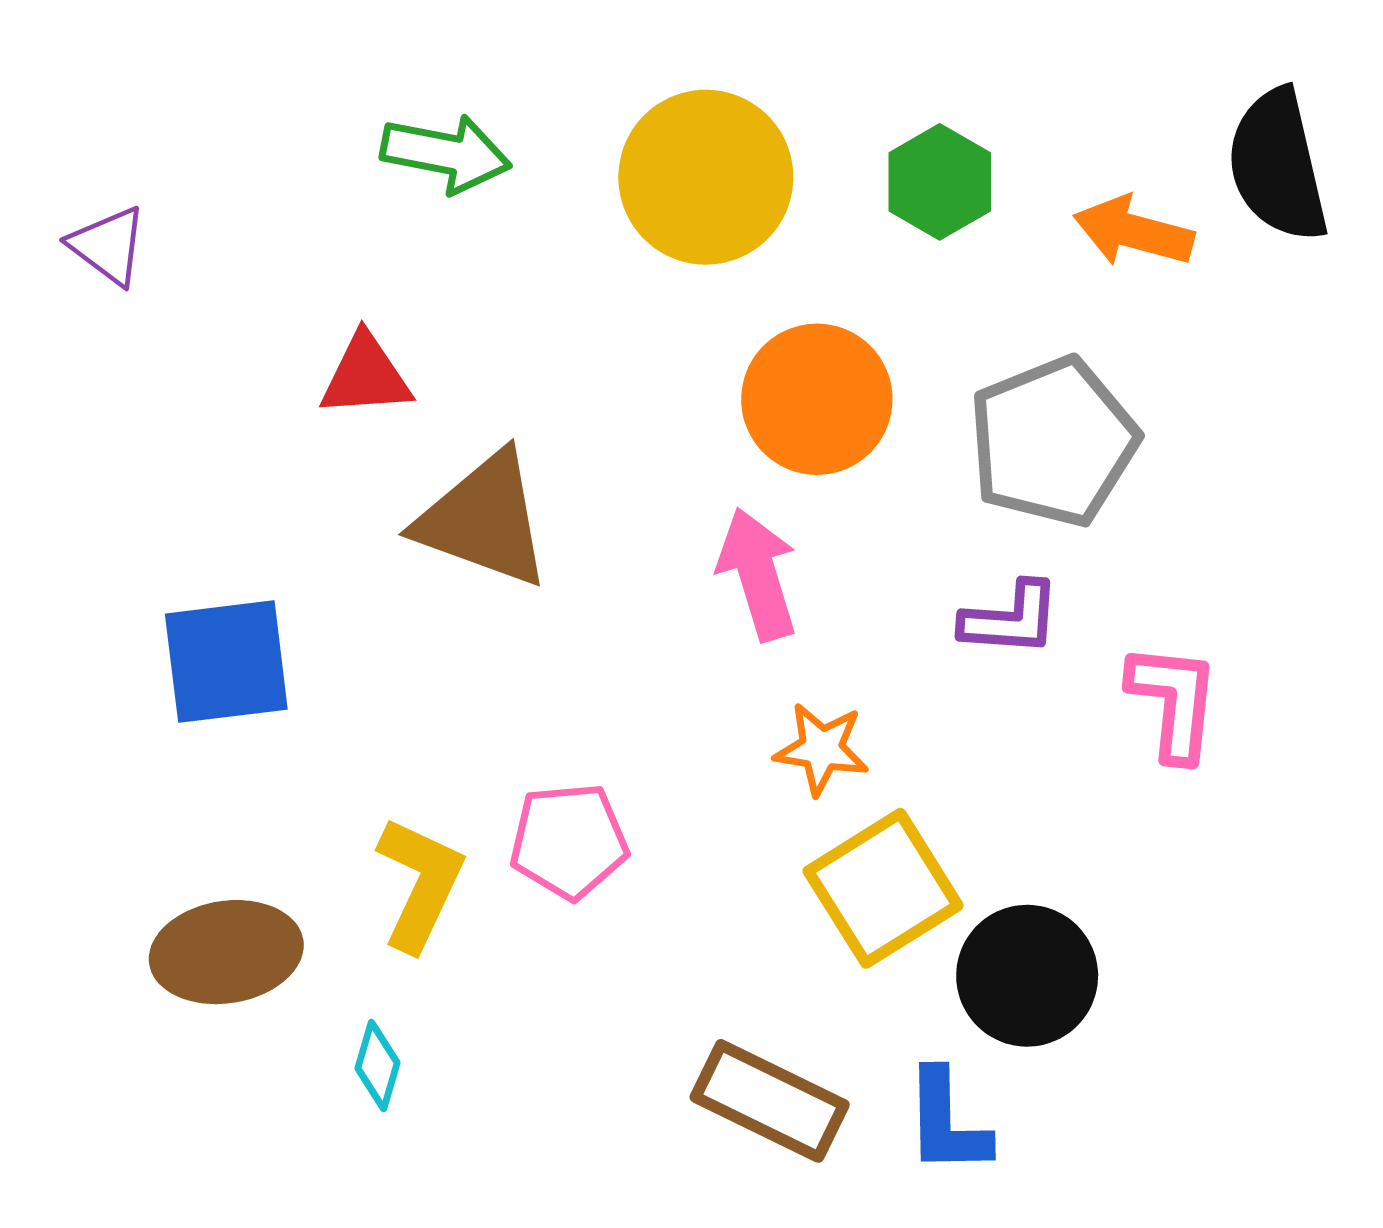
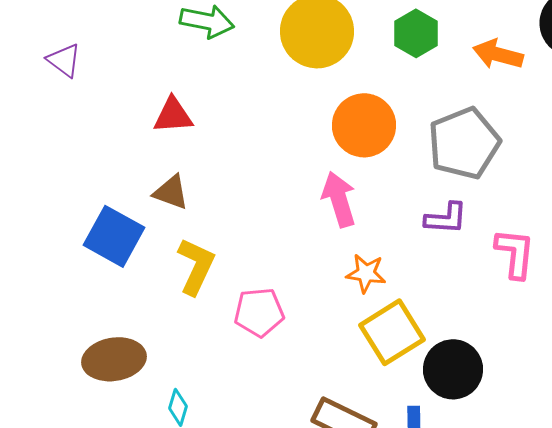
brown triangle: (484, 520) -> (171, 192), moved, size x0.6
blue square: (226, 662) -> (114, 236), turned 36
yellow L-shape: (420, 884) -> (196, 266), moved

